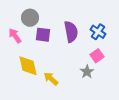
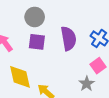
gray circle: (30, 18) -> (35, 17), moved

